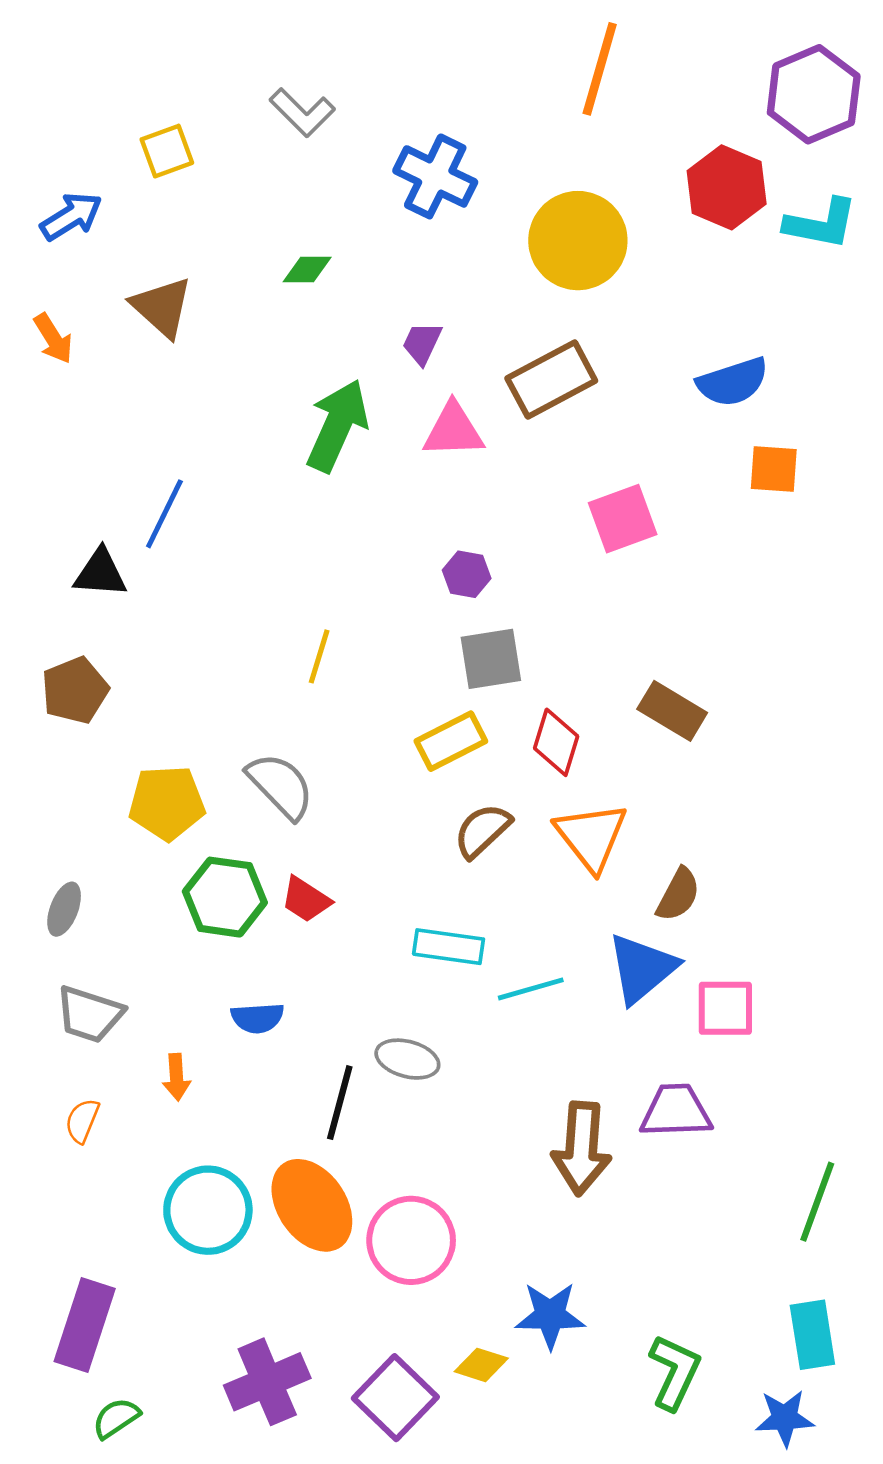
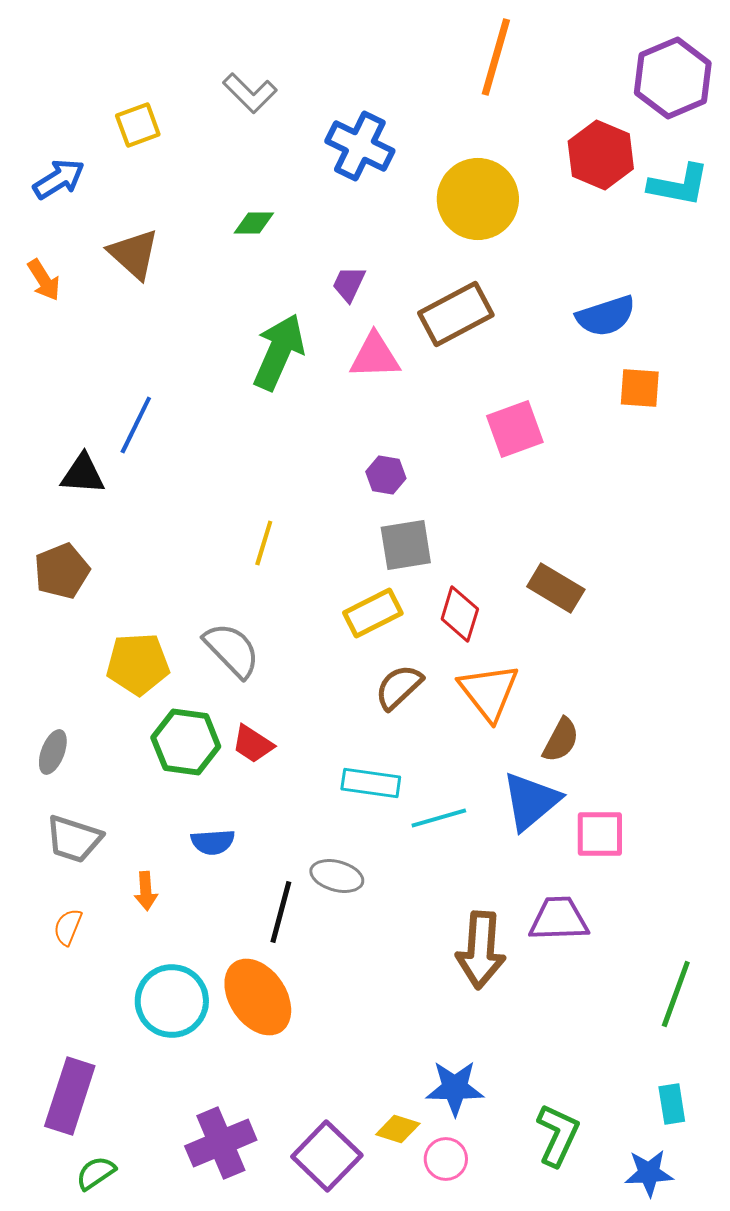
pink circle: (411, 1240) -> (446, 1159), moved, size x0.6
cyan rectangle: (812, 1335) -> (672, 1104), size x0.7

